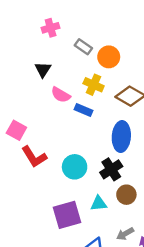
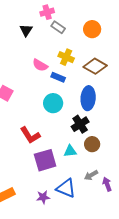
pink cross: (51, 28) -> (47, 12), moved
orange circle: (109, 57) -> (92, 29), moved
black triangle: (43, 70) -> (26, 30), moved
red L-shape: (34, 157) -> (30, 135), moved
cyan circle: (75, 167) -> (53, 103), moved

